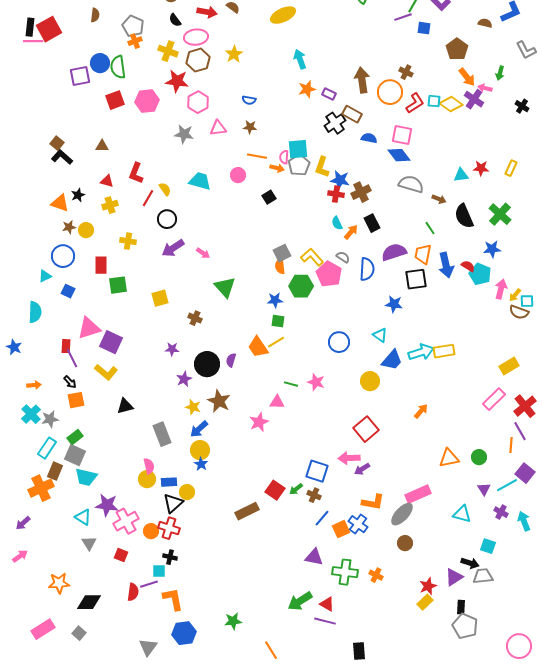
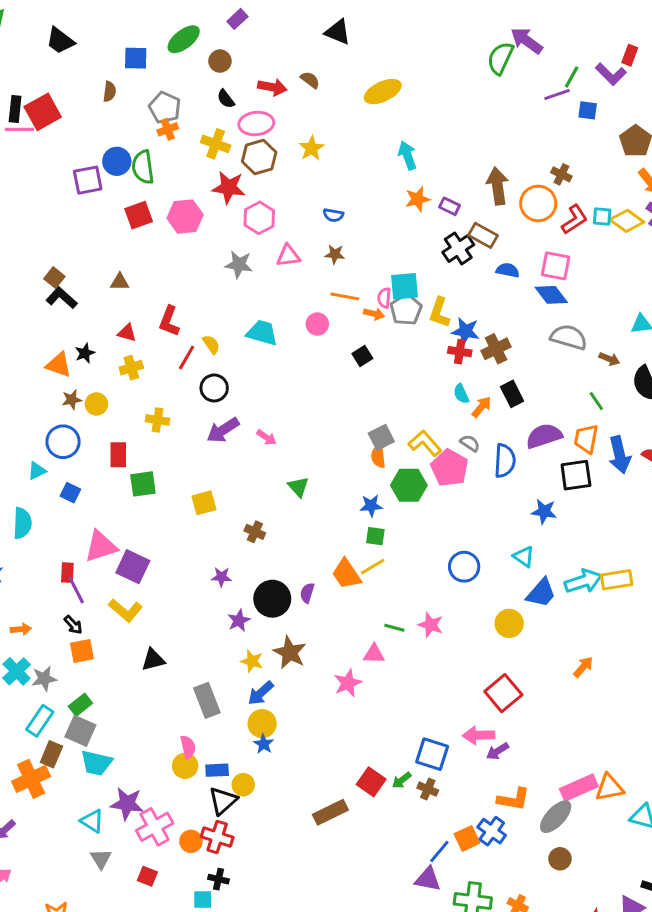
green triangle: (225, 287) -> (298, 487), size x0.7
orange triangle: (449, 458) -> (609, 788), moved
blue line: (322, 518) -> (439, 852), moved

